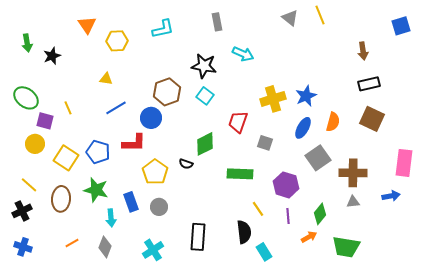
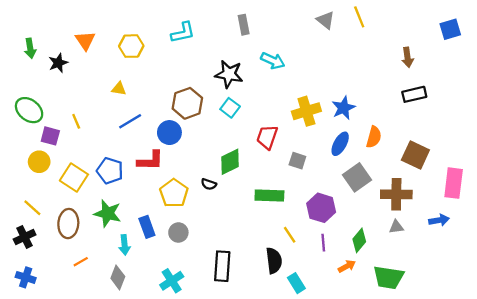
orange triangle: (87, 25) -> (85, 40), moved
brown square: (372, 119) -> (415, 155), moved
orange line: (72, 243) -> (81, 262), moved

